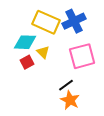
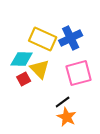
yellow triangle: (43, 52) -> (40, 69), size x1.5

